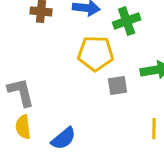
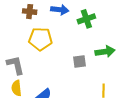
yellow pentagon: (96, 53) -> (40, 39), moved

